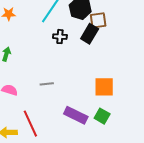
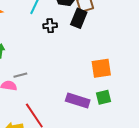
gray line: (47, 84) -> (20, 75), moved
green square: (102, 116) -> (104, 97), turned -35

